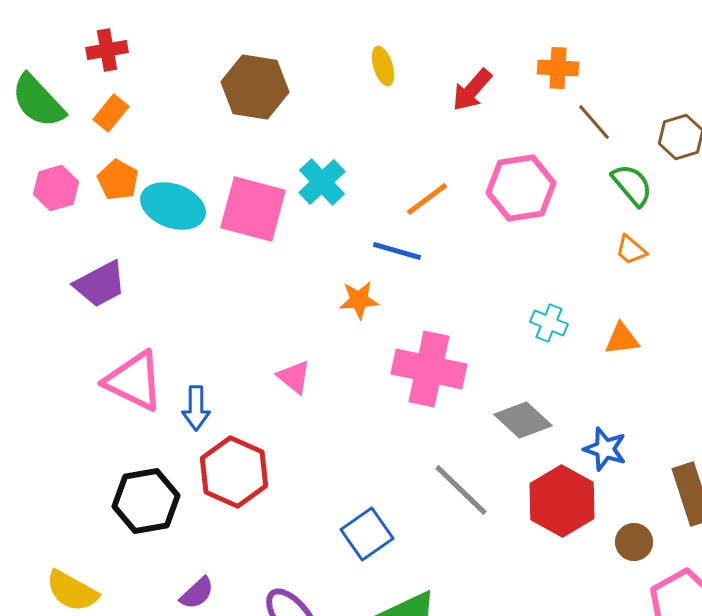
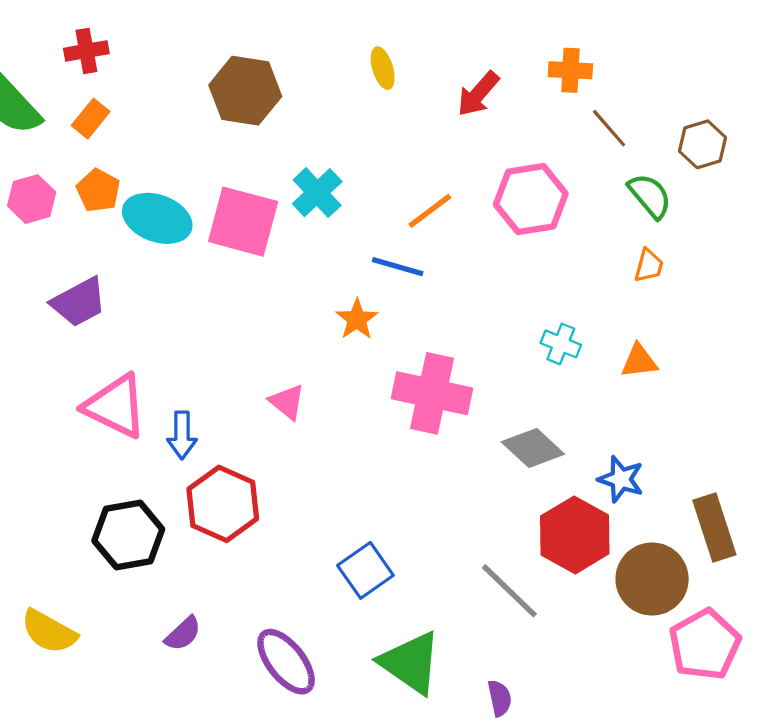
orange trapezoid: (631, 250) -> (649, 266), turned -116
orange star: (359, 300) -> (357, 319), turned -30
gray line: (461, 490) -> (509, 591), moved
brown circle: (634, 542) -> (652, 579), size x1.8

